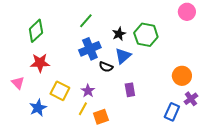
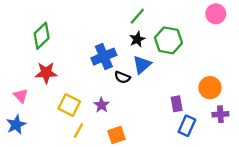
green line: (86, 21) -> (137, 16), moved
purple rectangle: (130, 90) -> (177, 104), moved
purple cross: (191, 99) -> (220, 114), turned 32
blue star: (38, 108) -> (16, 125), moved
yellow line: (83, 109) -> (78, 130), moved
blue rectangle: (172, 112) -> (187, 126), moved

